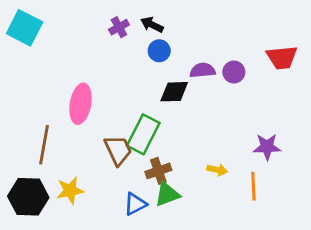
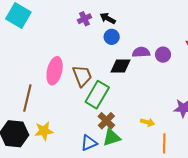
brown trapezoid: (118, 150) -> (82, 76), moved
brown cross: (158, 171) -> (106, 121), turned -30
orange line: (253, 186) -> (164, 143), moved

